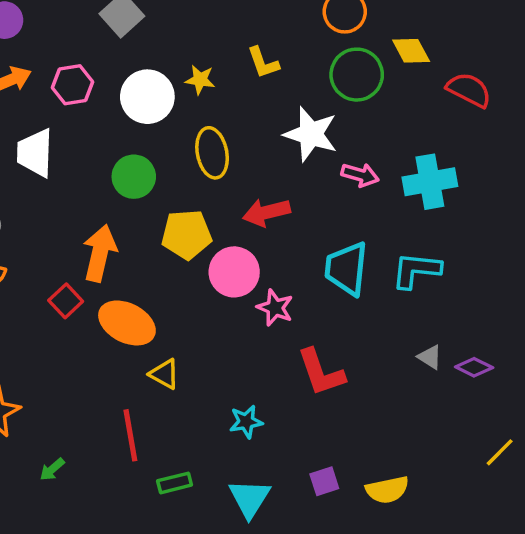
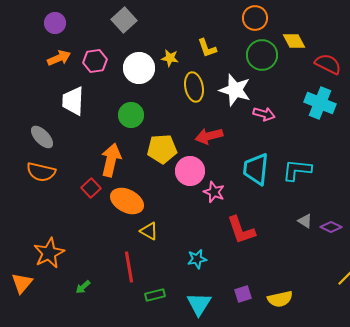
yellow ellipse: (212, 153) -> (194, 87), moved
cyan cross: (430, 182) -> (320, 103), moved, turned 32

